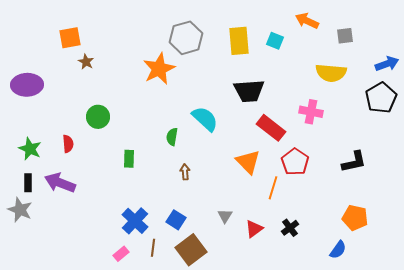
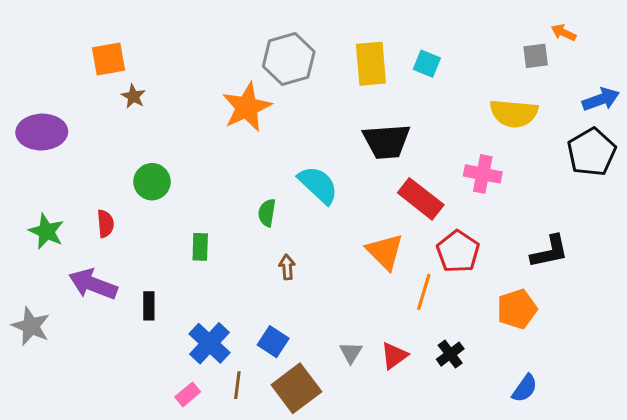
orange arrow: (307, 21) -> (564, 33), moved, size x0.7
black rectangle: (28, 183) -> (149, 306), moved
gray triangle: (225, 216) -> (351, 353), moved
orange pentagon: (355, 218) -> (517, 309), moved, turned -30

